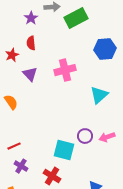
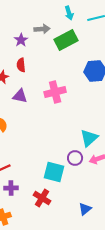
purple triangle: (30, 74) -> (20, 96), turned -35
cyan triangle: (99, 95) -> (89, 138), moved
purple cross: (21, 166) -> (11, 188), turned -32

